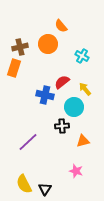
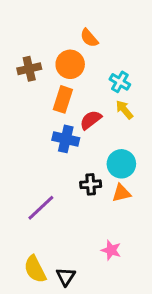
orange rectangle: (14, 68) -> (63, 99), moved
yellow arrow: (85, 89) -> (124, 110), moved
cyan circle: (74, 107) -> (121, 164), moved
orange triangle: (83, 141) -> (121, 193), moved

